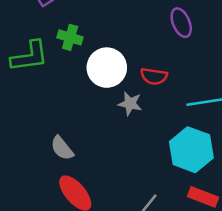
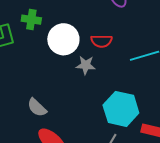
cyan hexagon: (191, 150) -> (121, 109), moved

